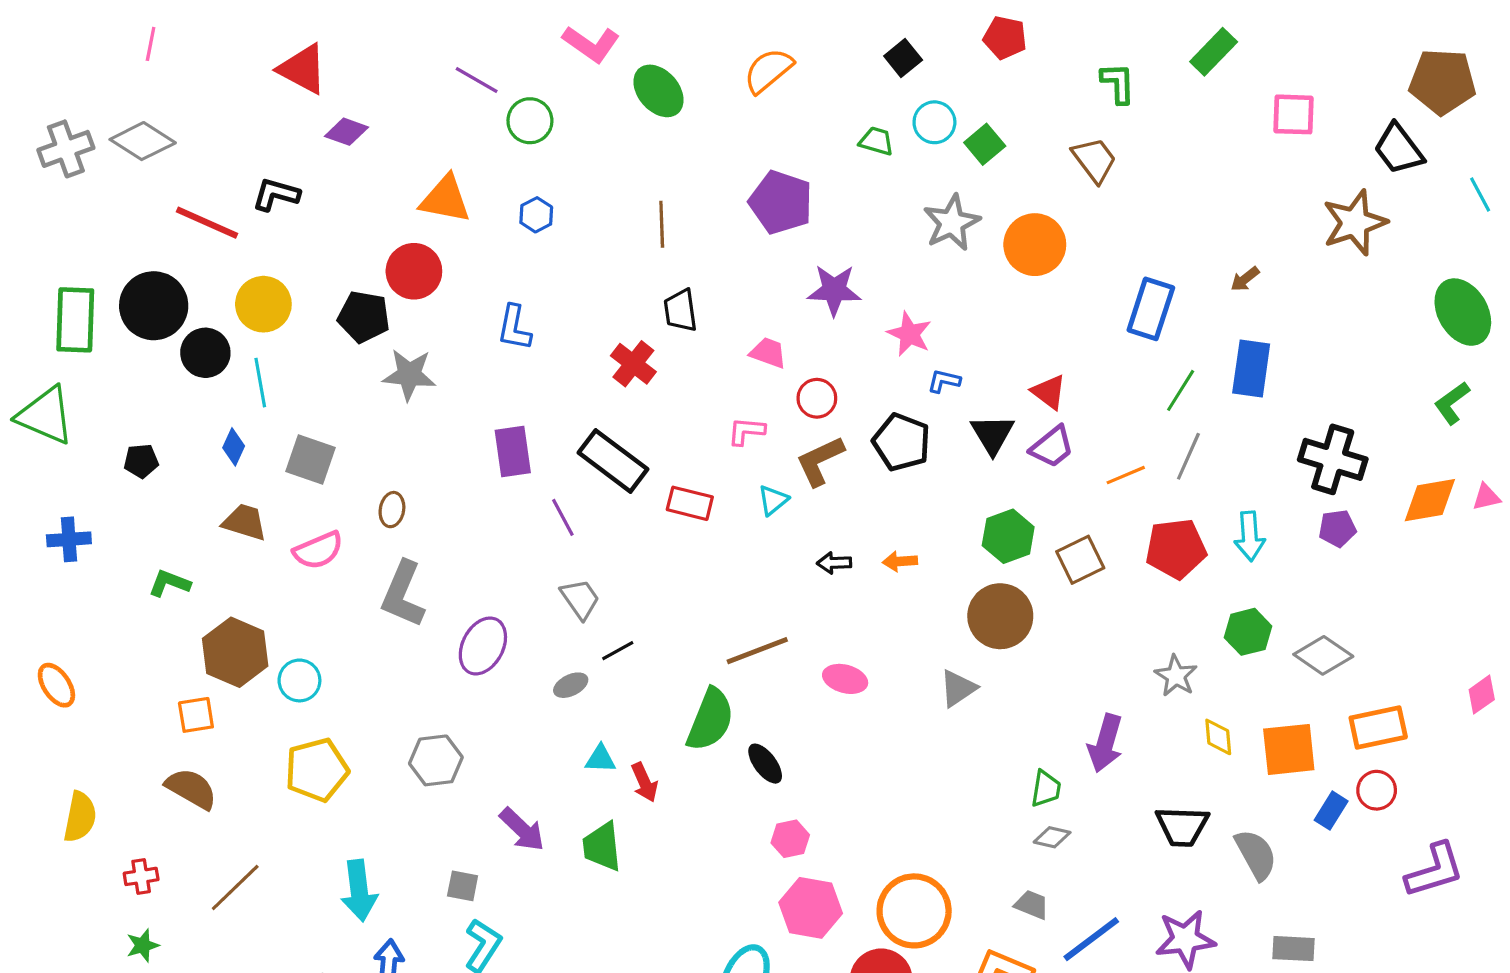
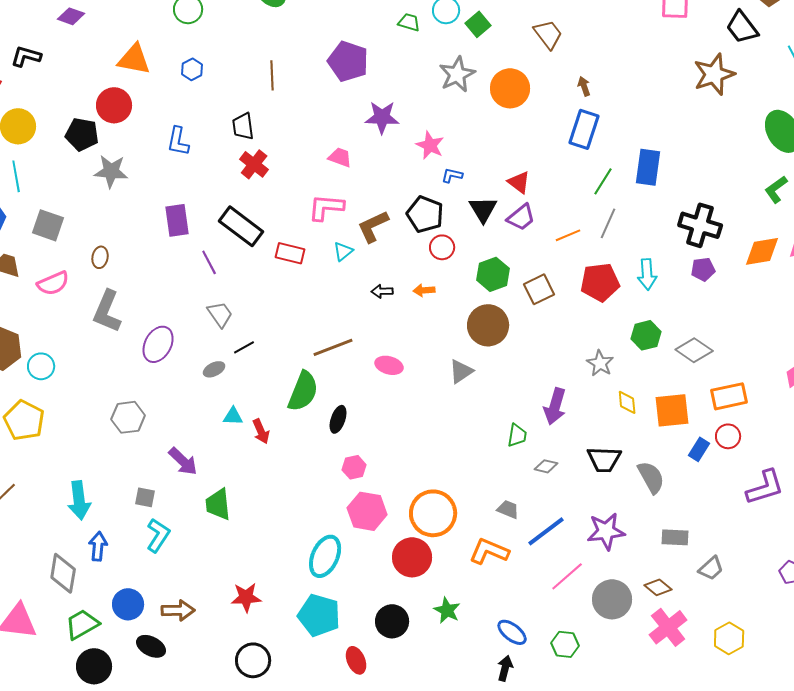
brown arrow: (1245, 279) -> (584, 86), moved, turned 108
black trapezoid: (680, 310) -> (243, 126), moved
red circle: (817, 398) -> (442, 247), moved
pink L-shape: (746, 431) -> (326, 207), size x1.5
black ellipse: (765, 764) -> (338, 419), turned 56
yellow pentagon: (317, 770) -> (24, 420), moved, turned -30
gray diamond: (1052, 837) -> (546, 466), moved
green trapezoid: (602, 847) -> (218, 504), moved

